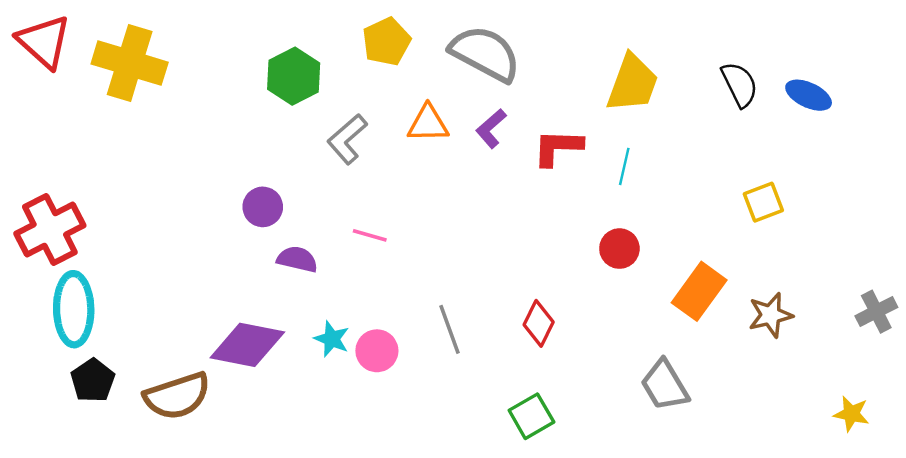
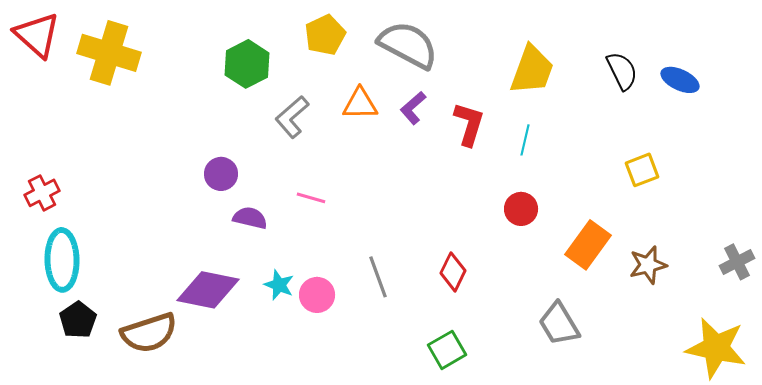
red L-shape: (558, 147) -> (469, 124), turned 105
red cross: (50, 229) -> (42, 193), size x0.6
yellow star: (851, 414) -> (716, 348), size x2.0

